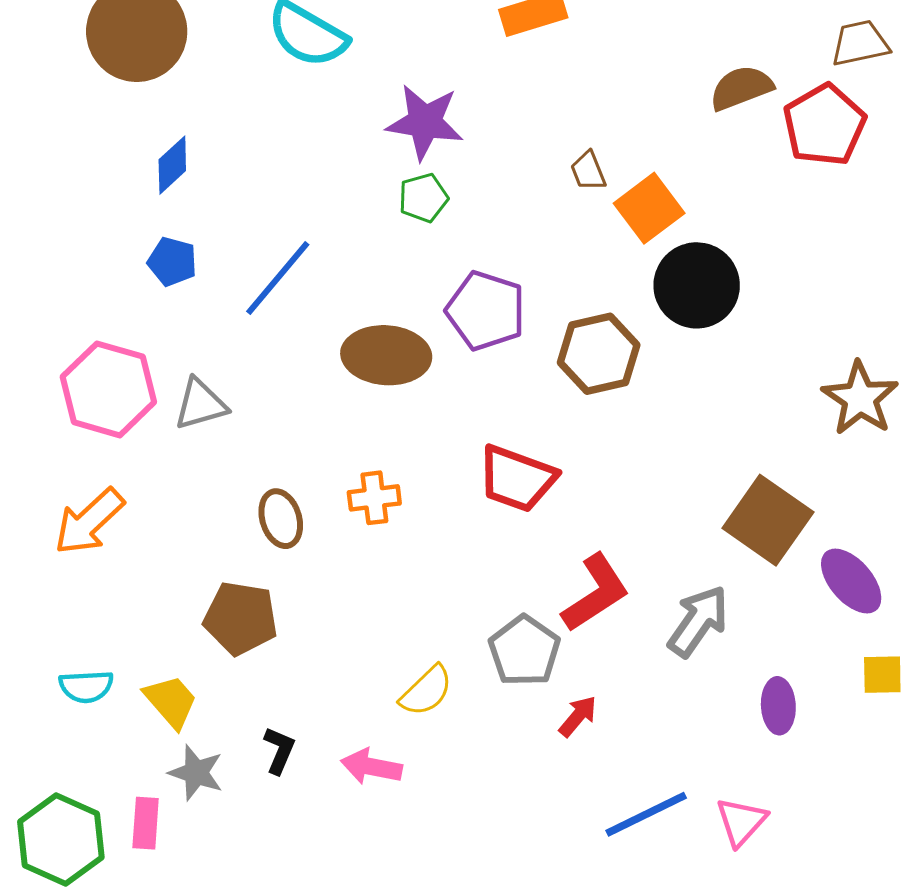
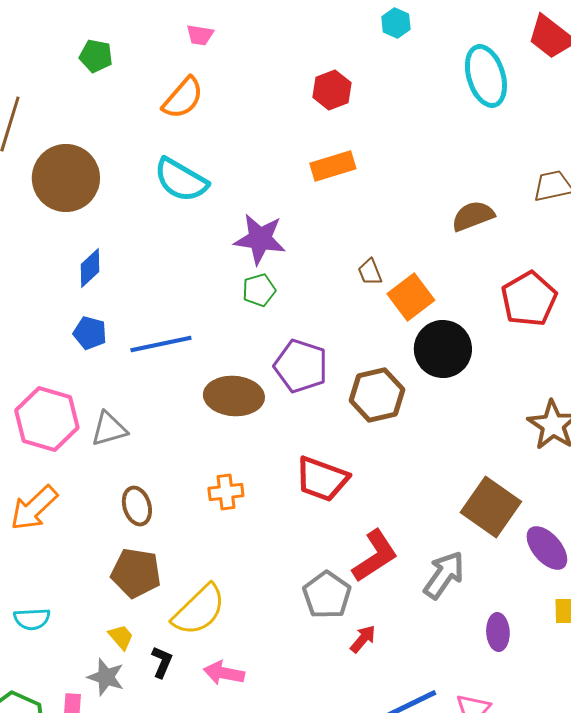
red pentagon: (824, 125) -> (529, 299), moved
blue line: (278, 278) -> (161, 344), turned 38
brown ellipse: (281, 519) -> (137, 506), moved
yellow semicircle: (426, 691) -> (199, 610), moved, size x1.5
yellow trapezoid: (171, 701) -> (121, 637), moved, size x0.7

